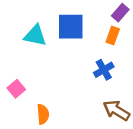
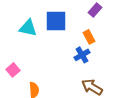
orange rectangle: (113, 36) -> (89, 37), moved, turned -48

